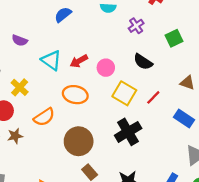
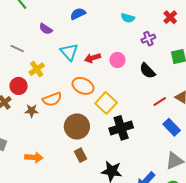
blue semicircle: (63, 15) -> (78, 14), moved
pink circle: (106, 68) -> (117, 60), moved
yellow square: (124, 93) -> (106, 103), moved
red line: (153, 97) -> (160, 102), moved
brown star: (15, 136) -> (32, 111), moved

